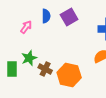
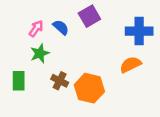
blue semicircle: (46, 16) -> (61, 27), moved, turned -48
green star: (29, 58) -> (40, 53), moved

